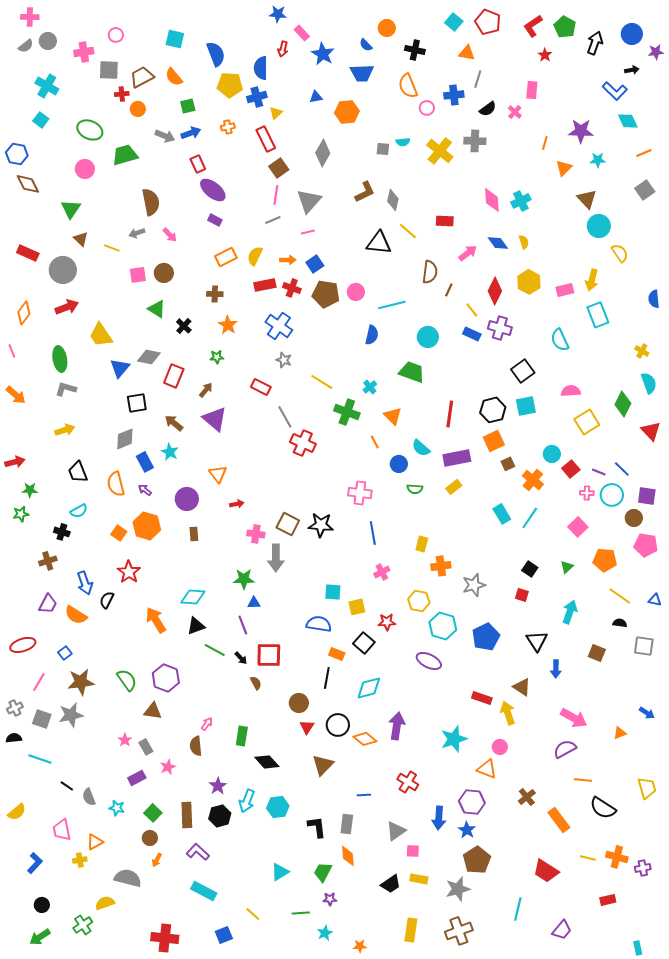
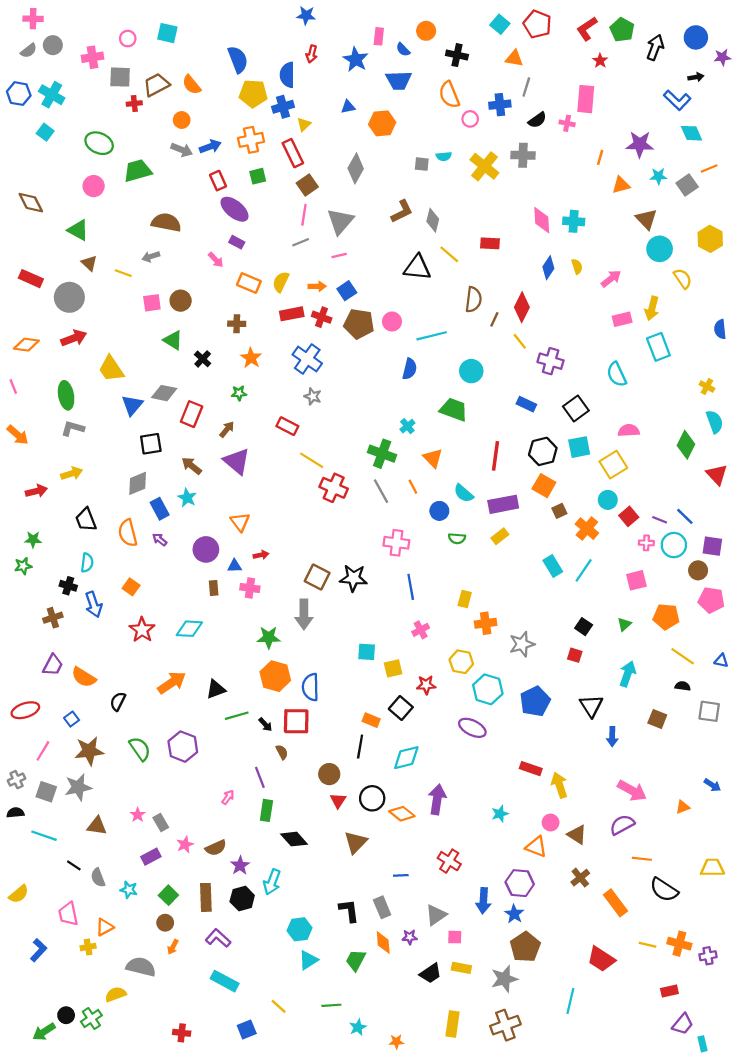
pink rectangle: (302, 33) -> (379, 36), moved, turned 49
cyan square: (175, 39) -> (167, 33), moved
pink rectangle: (532, 90) -> (586, 99), size x1.4
green square: (188, 106) -> (258, 176), moved
orange circle: (138, 109) -> (182, 120), moved
pink cross: (515, 112) -> (567, 123), turned -32
orange cross: (228, 127) -> (251, 140), size x1.6
blue hexagon: (17, 154) -> (19, 94), moved
orange triangle: (564, 168) -> (621, 185), turned 30
gray square: (645, 190) -> (687, 185), moved
cyan cross: (521, 201) -> (574, 221), turned 30
brown semicircle: (151, 202) -> (166, 222), turned -68
green triangle: (71, 209) -> (78, 230), turned -35
pink arrow: (170, 235) -> (216, 260), moved
blue diamond: (498, 243) -> (548, 268), turned 70
pink arrow: (468, 253) -> (611, 279), moved
orange rectangle: (226, 257) -> (249, 283), turned 50
yellow hexagon: (529, 282) -> (710, 239), moved
red diamond: (495, 291) -> (522, 307), moved
orange diamond: (24, 313) -> (26, 345), turned 60
blue rectangle: (472, 334) -> (526, 404), moved
yellow line: (322, 382) -> (312, 460), moved
gray line: (285, 417) -> (381, 491), moved
yellow square: (587, 422) -> (613, 465), moved
orange square: (494, 441) -> (544, 486), turned -35
red arrow: (15, 462) -> (36, 491), moved
cyan semicircle: (79, 511) -> (87, 563), turned -54
orange hexagon: (147, 526) -> (275, 676), moved
pink square: (578, 527) -> (636, 580), turned 30
pink cross: (256, 534) -> (250, 588), moved
blue arrow: (85, 583) -> (94, 605), moved
cyan diamond: (193, 597) -> (189, 629), moved
black semicircle: (107, 600) -> (118, 701), moved
blue triangle: (254, 603) -> (235, 566), moved
orange arrow: (156, 620) -> (172, 683), turned 88
blue semicircle: (319, 624) -> (311, 687), moved, turned -100
purple line: (243, 625) -> (260, 777), moved
green line: (215, 650) -> (237, 716), turned -45
brown triangle: (522, 687) -> (577, 835), moved
brown triangle: (153, 711) -> (97, 826), moved
cyan star: (454, 739) -> (500, 814), size x0.6
brown semicircle: (196, 746) -> (216, 848), moved, turned -108
yellow trapezoid: (647, 788) -> (712, 868), turned -75
cyan hexagon: (278, 807) -> (299, 929), moved
gray rectangle: (347, 824) -> (382, 907), turned -30
purple star: (330, 899) -> (410, 937), moved
black circle: (42, 905) -> (66, 1015), moved
purple trapezoid: (562, 930) -> (683, 1024), moved
red cross: (165, 938) -> (182, 1033), size x0.6

